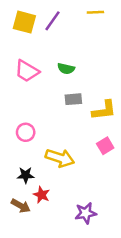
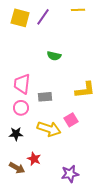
pink trapezoid: (27, 71) -> (22, 84), moved, turned 65
gray rectangle: (73, 99) -> (45, 97), moved
pink square: (105, 146) -> (71, 120), moved
black star: (26, 175) -> (16, 134), moved

